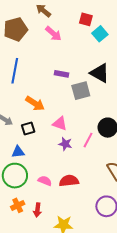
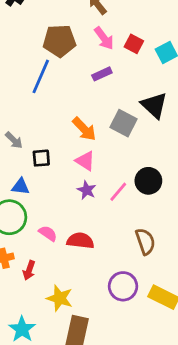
red square: (86, 19) -> (134, 44), moved
brown pentagon: (16, 29) -> (59, 41), moved
purple rectangle: (62, 74) -> (102, 74), moved, turned -48
gray square: (81, 91) -> (124, 123), turned 30
orange arrow: (35, 103) -> (84, 129), moved

